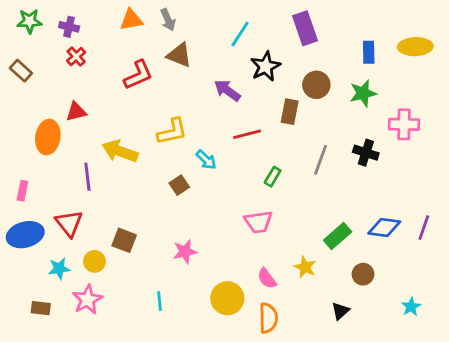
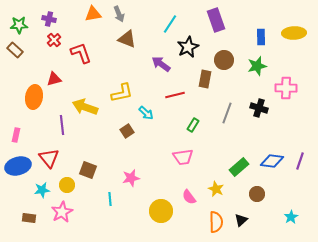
green star: (29, 21) -> (19, 25), moved
red L-shape: (138, 75) -> (81, 53), moved, turned -85
cyan line: (159, 301) -> (110, 199), moved
orange semicircle: (268, 318) -> (216, 222), moved

